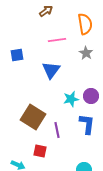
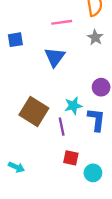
cyan star: (71, 99) -> (73, 106), moved
red square: (40, 151) -> (71, 158), moved

